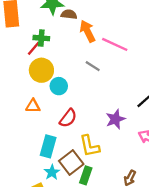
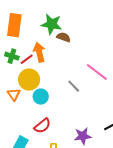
orange arrow: (87, 31) -> (39, 52), moved
green cross: (41, 38) -> (12, 56), moved
orange triangle: (33, 106) -> (14, 94), moved, turned 40

